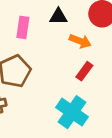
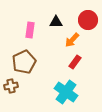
orange arrow: (80, 41) -> (72, 40), turned 112

